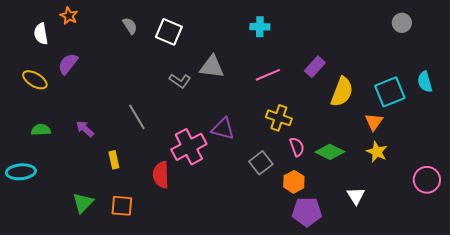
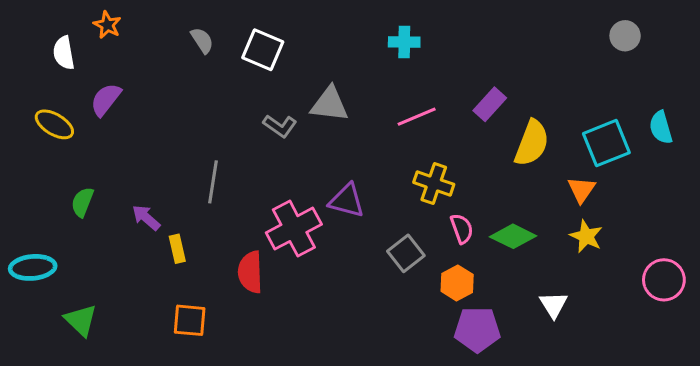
gray line: (137, 117) -> (213, 182), turned 40
purple arrow: (85, 129) -> (146, 218), moved
green semicircle: (41, 130) -> (82, 202), moved, turned -66
green triangle: (83, 203) -> (81, 320), moved, turned -30

